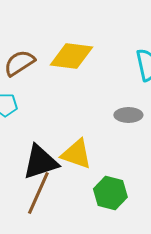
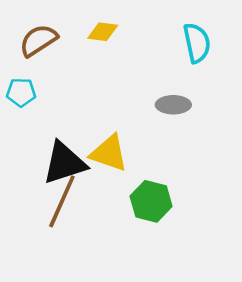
yellow diamond: (71, 56) -> (103, 32), size x0.6

